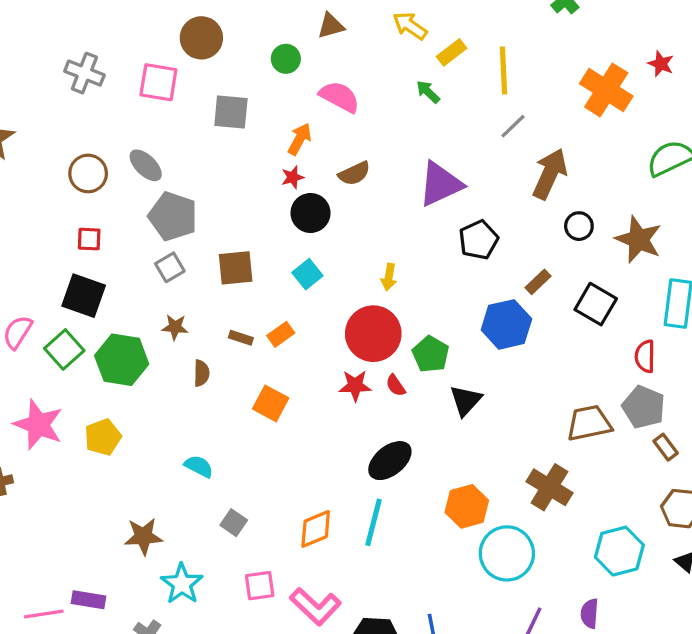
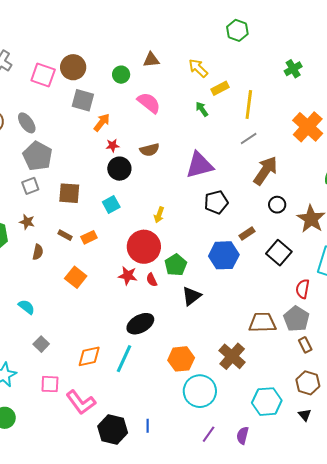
brown circle: (201, 38) -> (73, 67), moved
orange arrow: (300, 139) -> (102, 122), moved

